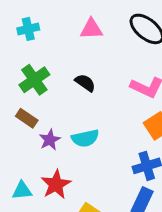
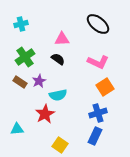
pink triangle: (91, 29) -> (62, 39), moved
purple star: (50, 140) -> (39, 81), moved
red star: (56, 184) -> (45, 114), moved

